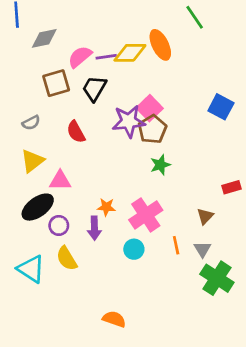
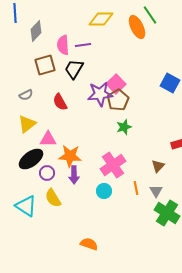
gray diamond: (44, 38) -> (36, 31), turned -35
orange ellipse: (160, 45) -> (137, 27), moved
yellow diamond: (130, 53) -> (101, 19), moved
pink semicircle: (80, 57) -> (63, 45), turned -54
orange star: (106, 207) -> (70, 156), moved, size x1.6

